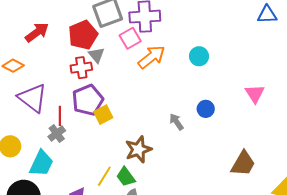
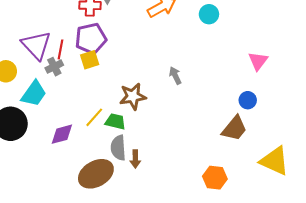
purple triangle: (33, 98) -> (36, 45), moved
blue circle: (206, 109) -> (248, 100), moved
yellow square: (103, 115) -> (90, 60), moved
green trapezoid: (126, 177) -> (115, 121), turned 130

